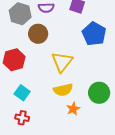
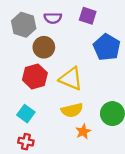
red hexagon: (14, 60) -> (35, 76), moved
yellow triangle: (62, 62) -> (71, 79), turned -45

